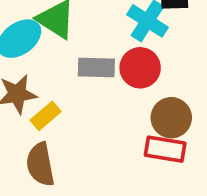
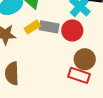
yellow rectangle: (46, 116) -> (32, 27), moved

